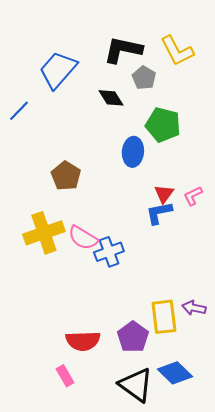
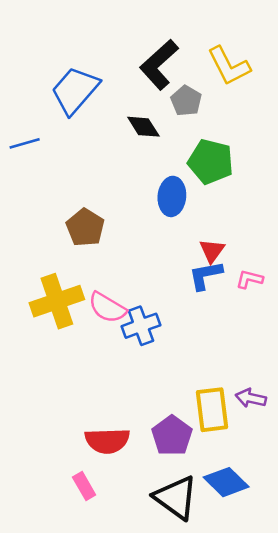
black L-shape: (123, 50) -> (159, 65), turned -54
blue line: (19, 111) -> (25, 143), turned 30
pink L-shape: (193, 196) -> (249, 279), moved, turned 40

